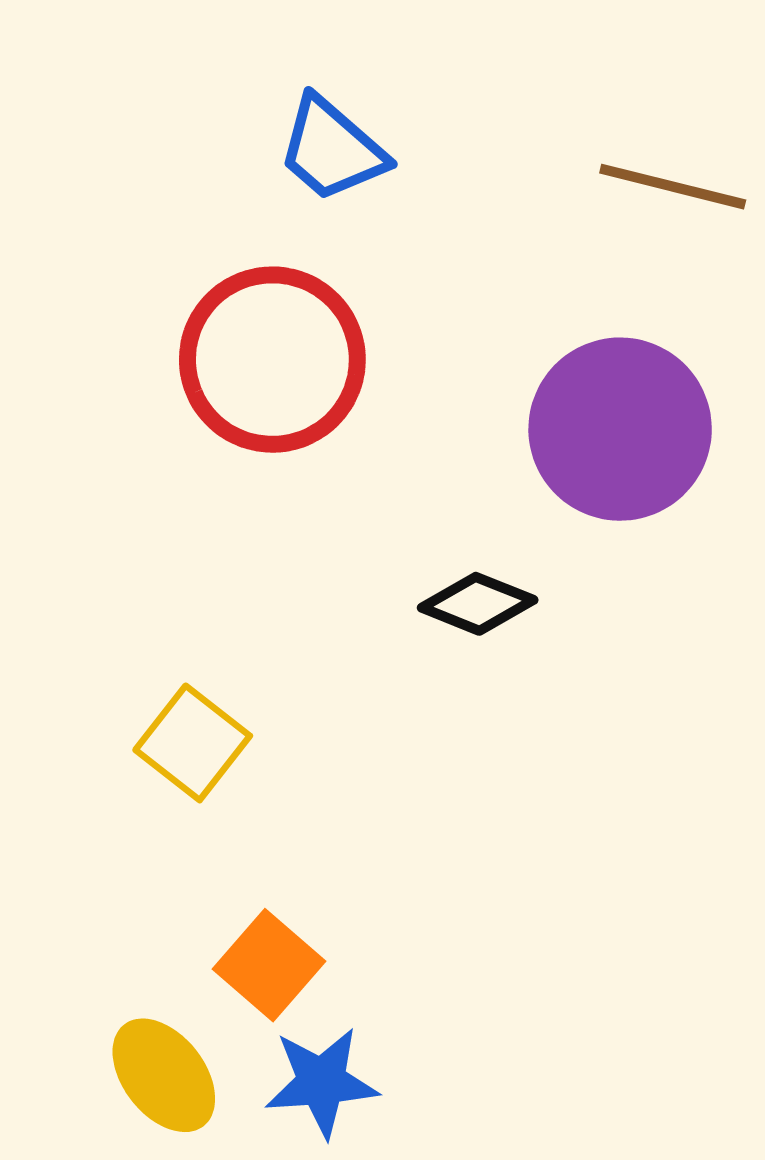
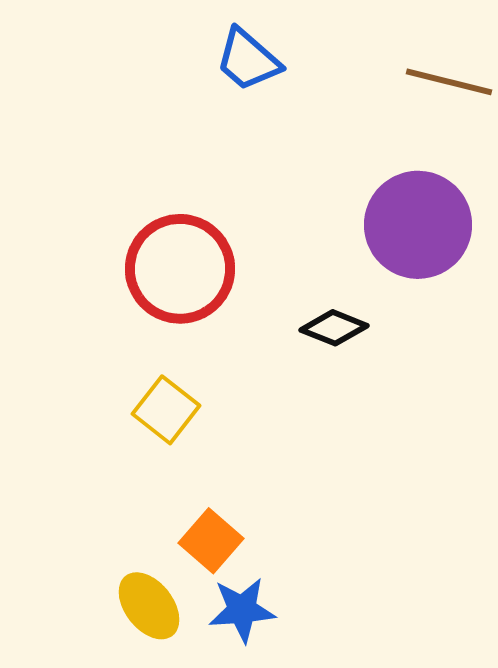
red circle: (272, 360) -> (180, 269), moved

